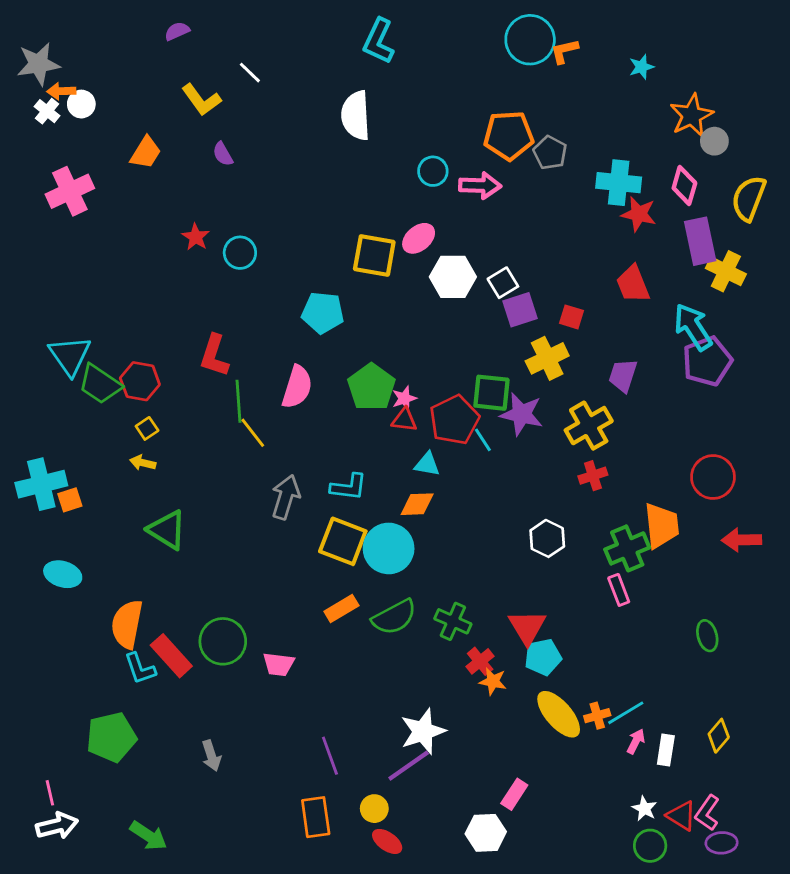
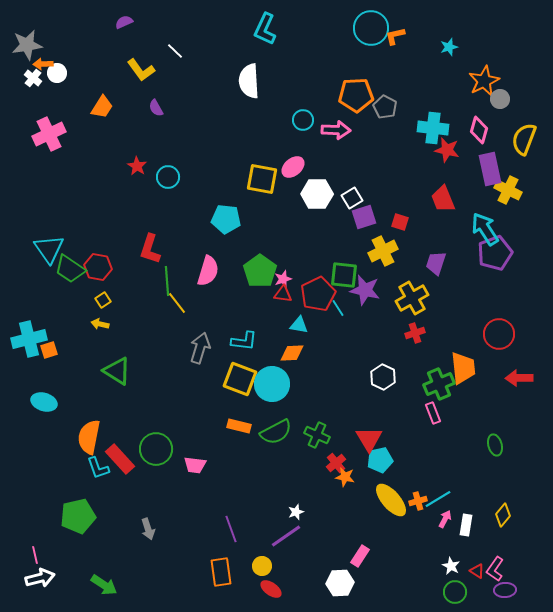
orange rectangle: (341, 608) -> (239, 426), turned 45
white star: (423, 731) -> (296, 512), size x0.5
red triangle: (682, 816) -> (477, 571), size x0.7

